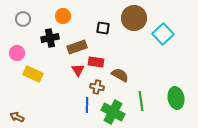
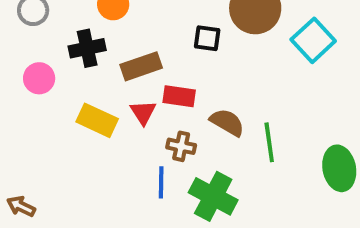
black square: (103, 28) -> (207, 38), moved
pink circle: (17, 53) -> (39, 78), moved
yellow rectangle: (33, 74) -> (97, 120), moved
green line: (141, 101) -> (269, 142), moved

